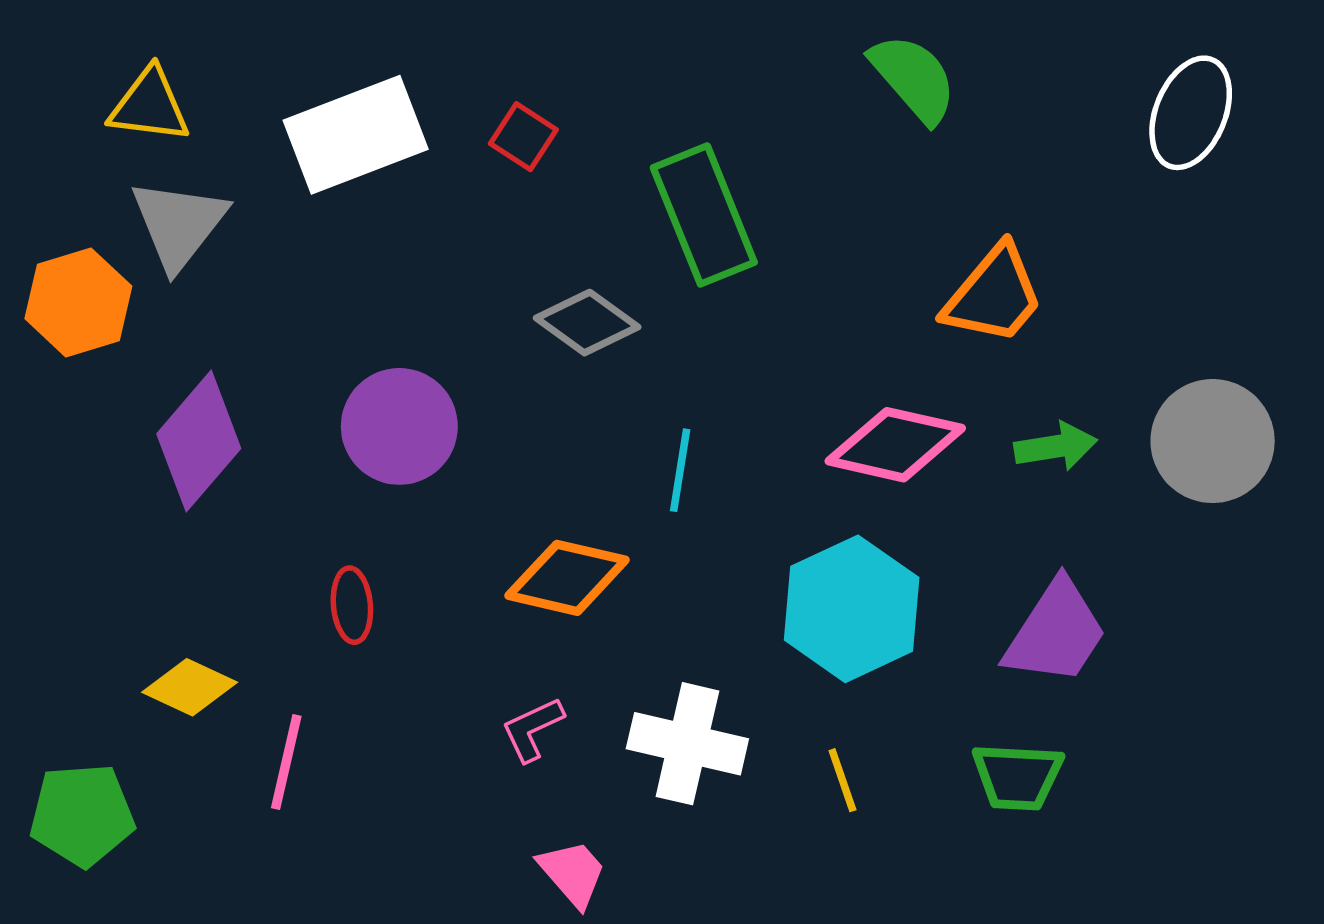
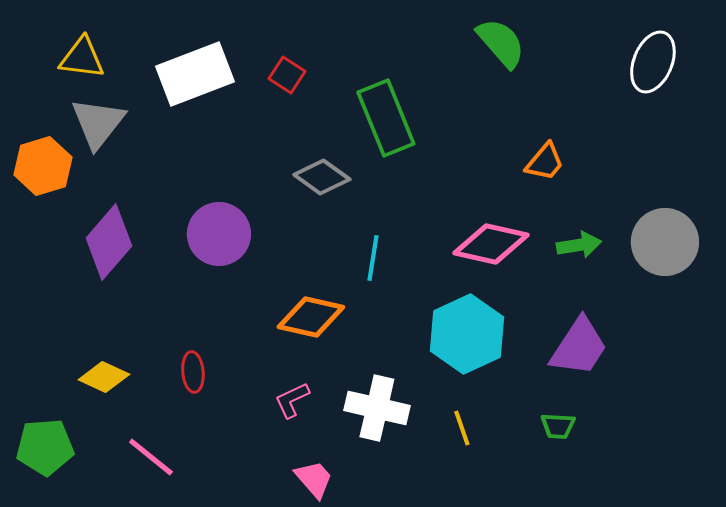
orange trapezoid: (994, 295) -> (545, 162), size x0.7
red ellipse: (352, 605) -> (193, 372), moved
pink line: (286, 762) -> (151, 457), moved, turned -64
green trapezoid: (1017, 777) -> (558, 426), size x0.7

